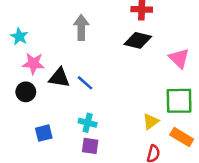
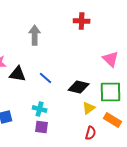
black diamond: (138, 40) -> (79, 87), moved
blue line: (85, 83) -> (46, 78), moved

